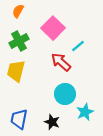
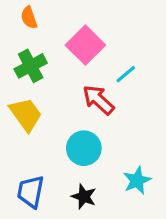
orange semicircle: (18, 11) -> (29, 18), turned -48
yellow trapezoid: (16, 71) -> (26, 114), turned 130
cyan circle: (65, 94) -> (84, 148), moved

